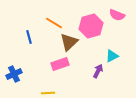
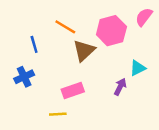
pink semicircle: (117, 15) -> (144, 17), turned 105
pink rectangle: (60, 64) -> (73, 90), moved
blue cross: (14, 74) -> (24, 77), moved

